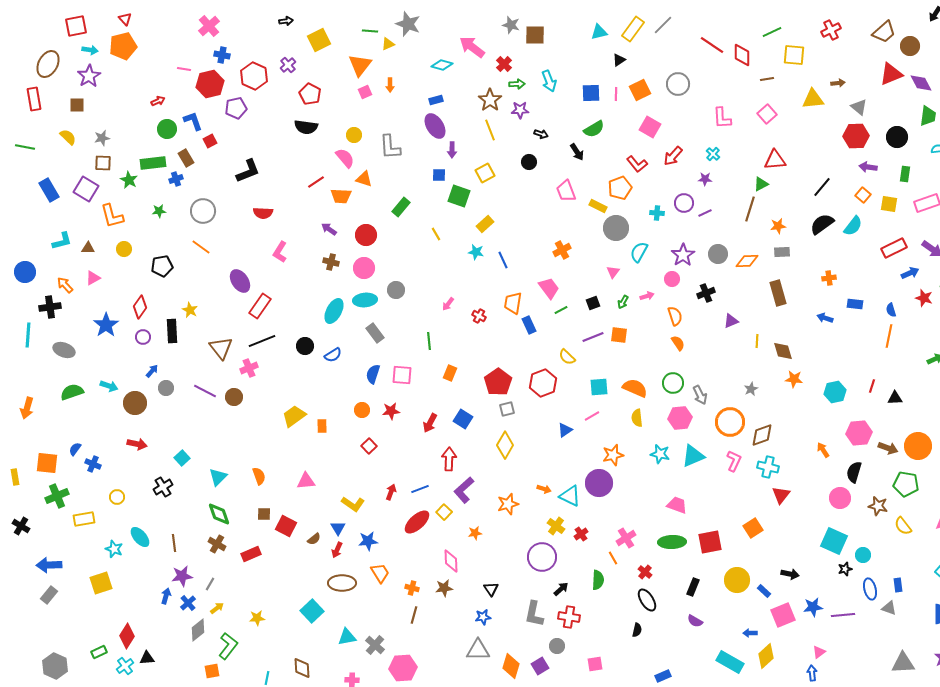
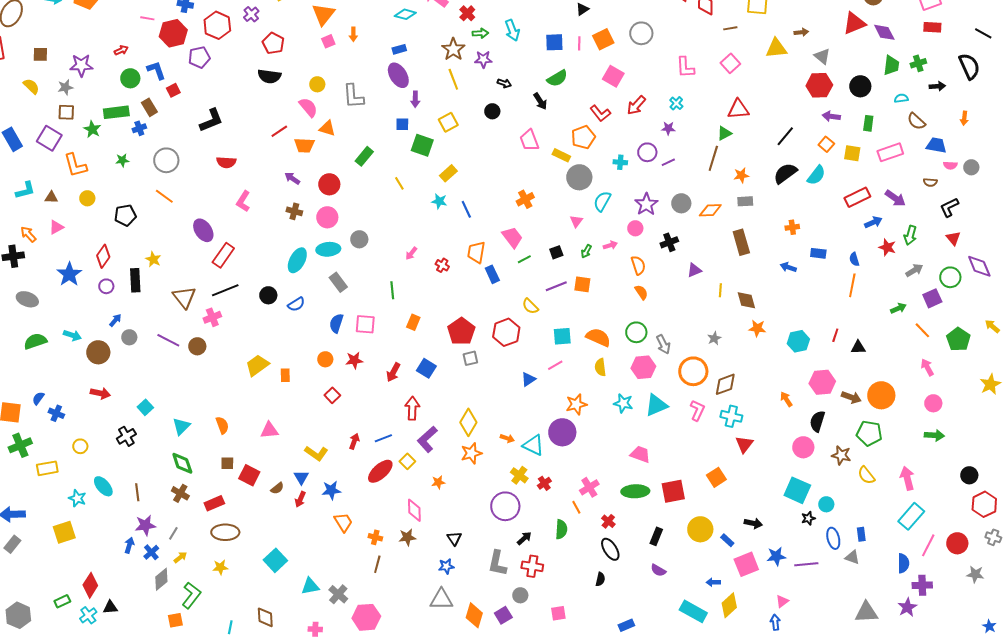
purple star: (89, 76) -> (81, 65), moved, turned 30
yellow diamond: (505, 445) -> (468, 422), moved
brown ellipse: (342, 583) -> (225, 532), moved

